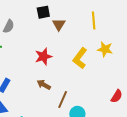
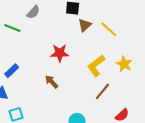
yellow line: (94, 20) -> (109, 29), moved, turned -60
brown line: (63, 100) -> (102, 91), moved

